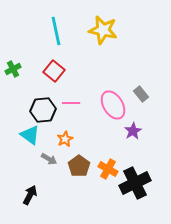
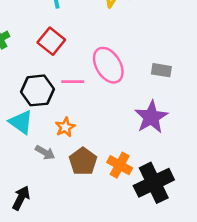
gray rectangle: (141, 94) -> (161, 70), turned -42
pink ellipse: (113, 105) -> (108, 65), moved
purple star: (133, 131) -> (151, 117), size x1.5

